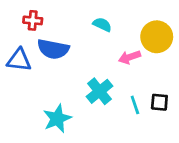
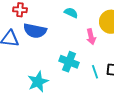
pink arrow: (129, 57) -> (91, 37), turned -84
cyan cross: (99, 91) -> (69, 62), turned -30

